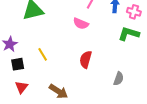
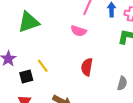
black square: (18, 64) -> (26, 77), moved

